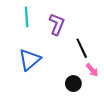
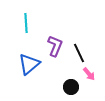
purple L-shape: (57, 24) -> (55, 46), moved

